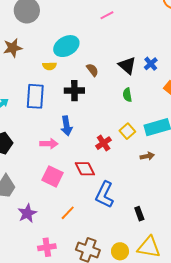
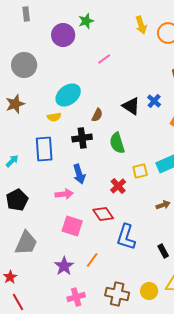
brown semicircle: (92, 70) -> (97, 115), turned 72
green semicircle: (127, 95) -> (117, 143), moved, size x1.5
yellow square: (127, 131) -> (140, 171), turned 35
brown arrow: (147, 156) -> (163, 205), moved
purple star: (27, 213) -> (64, 266), moved

